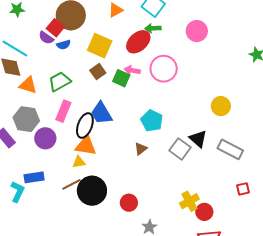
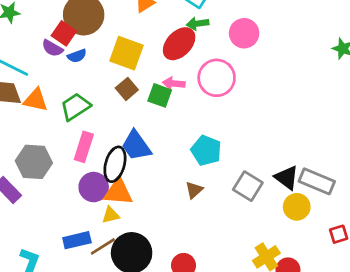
pink circle: (197, 31) -> (244, 33), moved
orange triangle: (28, 85) -> (36, 100), moved
yellow circle: (221, 106) -> (297, 207), moved
purple circle: (45, 138) -> (94, 187), moved
black triangle: (198, 139) -> (287, 178), moved
blue rectangle: (34, 177) -> (77, 240), moved

